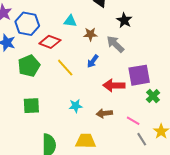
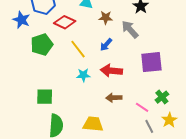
red arrow: (114, 85) -> (111, 71), moved
green cross: (153, 96) -> (162, 97), moved
green square: (31, 106) -> (45, 97), moved
cyan star: (76, 106) -> (83, 75), moved

